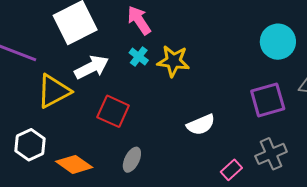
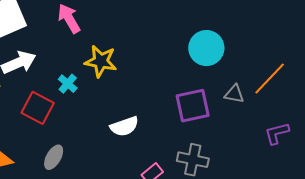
cyan cross: (139, 57) -> (68, 84), moved
gray cross: (271, 154) -> (193, 160), turned 32

